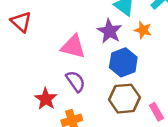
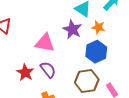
blue hexagon: (123, 62) -> (96, 52), moved
red star: (46, 99) -> (25, 72), moved

